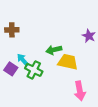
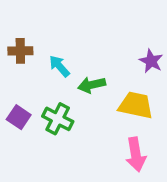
cyan arrow: (23, 60) -> (59, 66), moved
yellow trapezoid: (68, 62) -> (136, 105), moved

